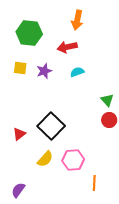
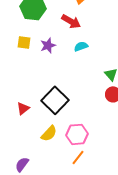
red arrow: (67, 47) -> (71, 21), turned -138
orange line: (94, 183) -> (78, 157), moved, turned 35

